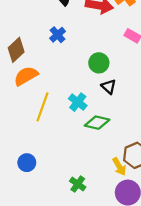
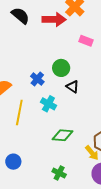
blue cross: (58, 35) -> (37, 79), moved
green diamond: (97, 123) -> (62, 135), moved

